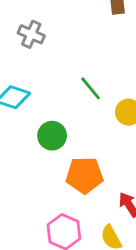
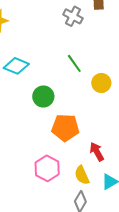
gray cross: (31, 34) -> (73, 16), moved

